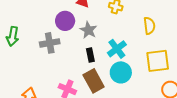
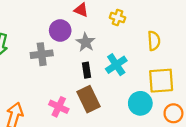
cyan circle: (121, 72) -> (140, 103), moved

